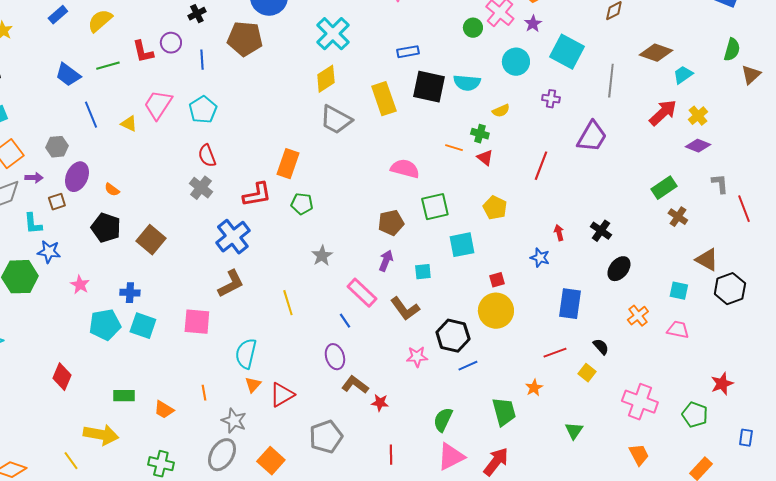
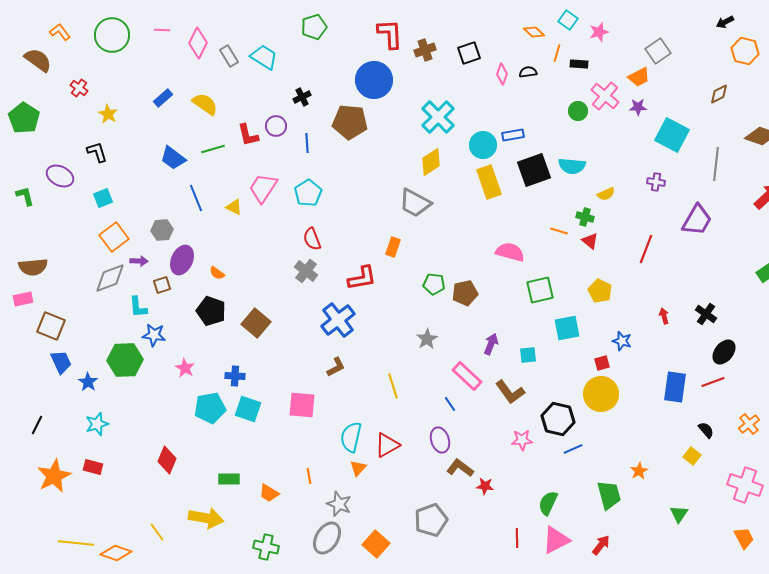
yellow semicircle: (100, 21) -> (205, 104), turned 76
purple star: (533, 24) -> (638, 107), turned 30
cyan circle: (516, 62) -> (483, 145), moved
black square: (429, 87) -> (534, 170), turned -32
gray trapezoid: (336, 120) -> (415, 203), moved
orange rectangle: (288, 164) -> (393, 247), size x0.7
green pentagon: (302, 204) -> (434, 284), moved
brown pentagon: (391, 223) -> (465, 293), moved
blue star: (540, 258) -> (622, 341), moved
brown L-shape: (231, 284) -> (336, 367), size x0.7
orange cross: (638, 316) -> (749, 424), moved
red line: (555, 353) -> (713, 382), moved
red triangle: (282, 395) -> (387, 445), moved
red line: (391, 455) -> (517, 538), moved
yellow line: (71, 461) -> (157, 532), moved
red arrow: (496, 462) -> (601, 545), size x0.7

